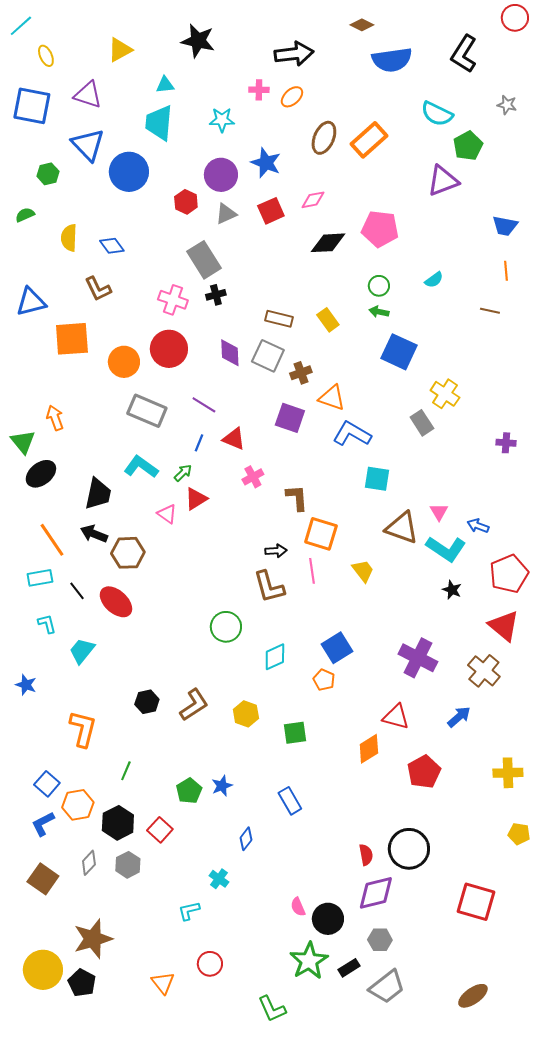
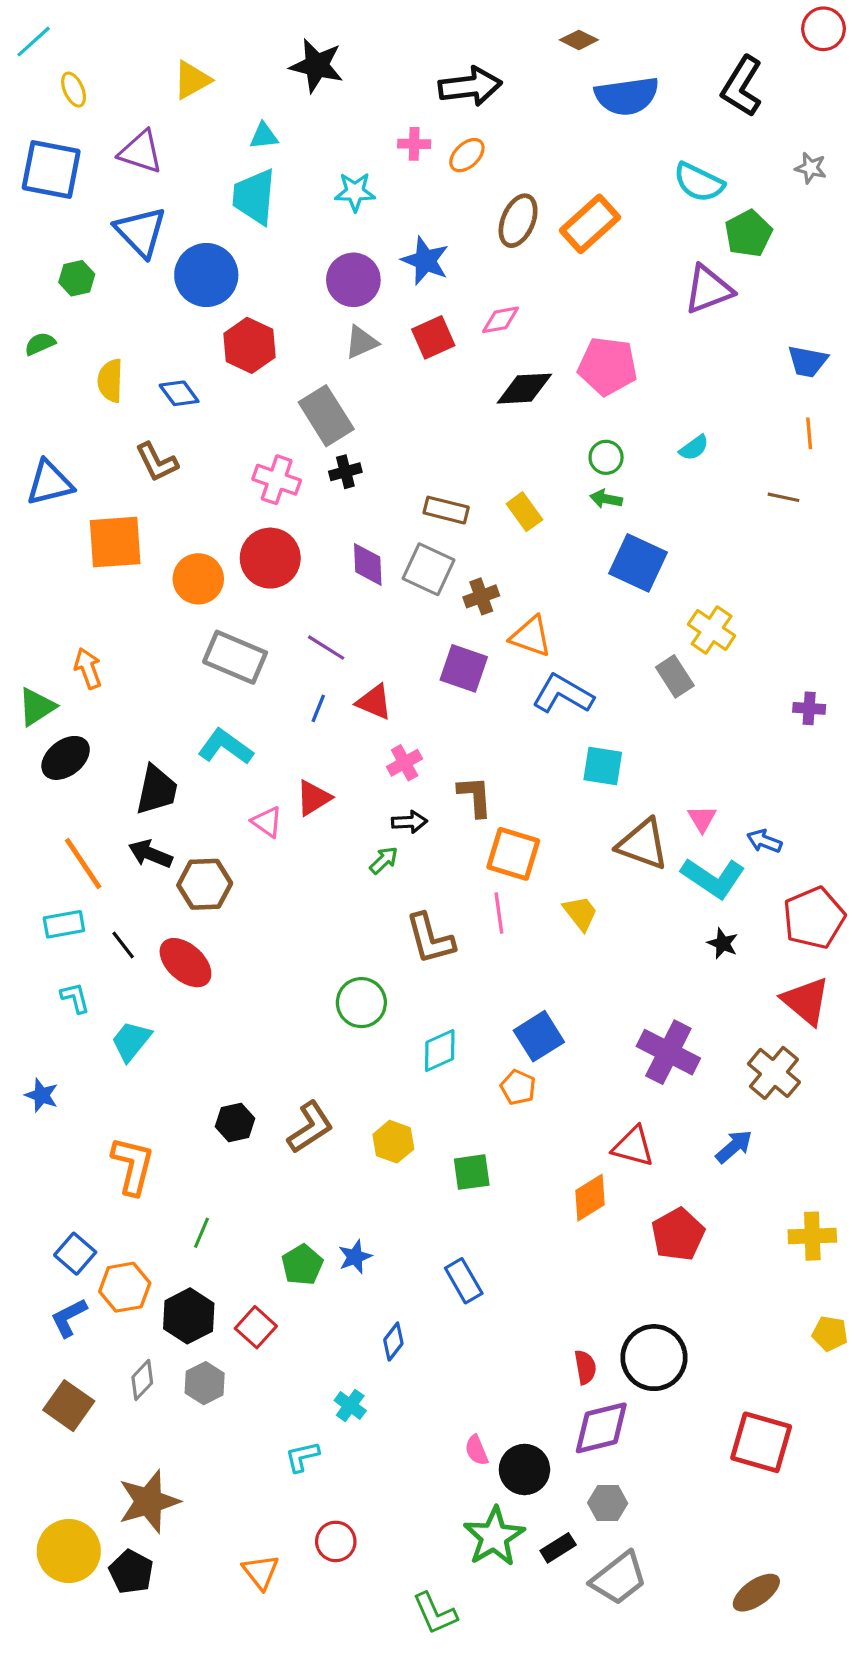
red hexagon: (186, 202) -> (249, 345), moved, size x1.4
green triangle: (23, 442) -> (37, 707), turned 36
green arrow: (183, 473) -> (384, 860), moved
black arrow: (276, 551) -> (409, 822), moved

